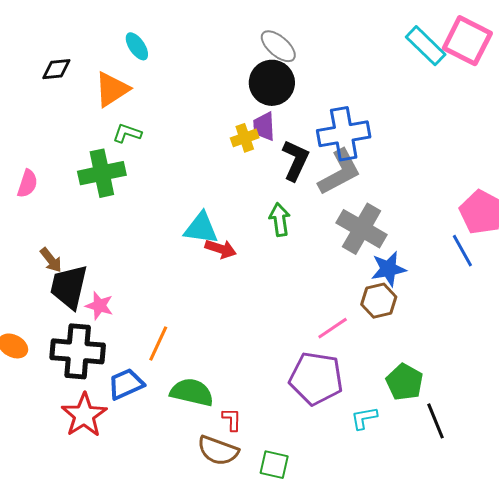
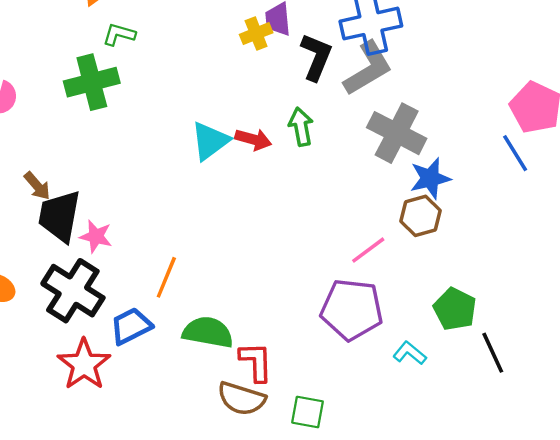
cyan triangle: (201, 228) -> (210, 141), turned -42
red arrow: (221, 249) -> (253, 139), moved
black cross: (78, 351) -> (73, 291), turned 30
cyan L-shape: (364, 418) -> (410, 353), turned 52
red L-shape: (232, 419) -> (256, 362), size x1.5

